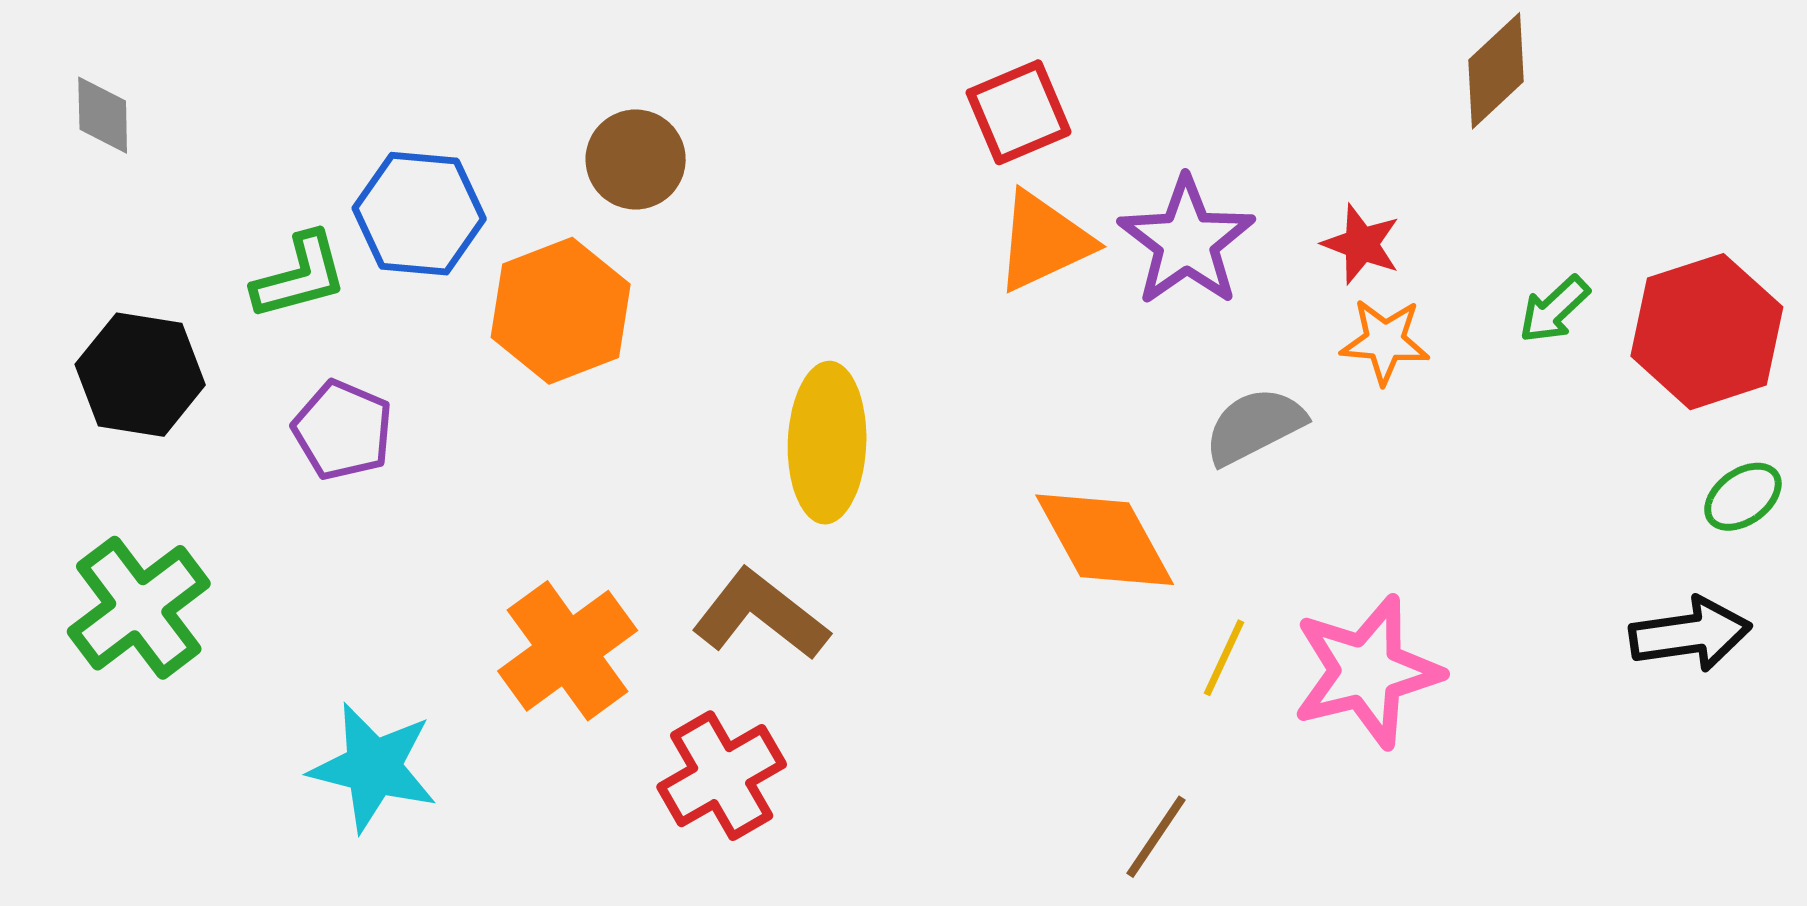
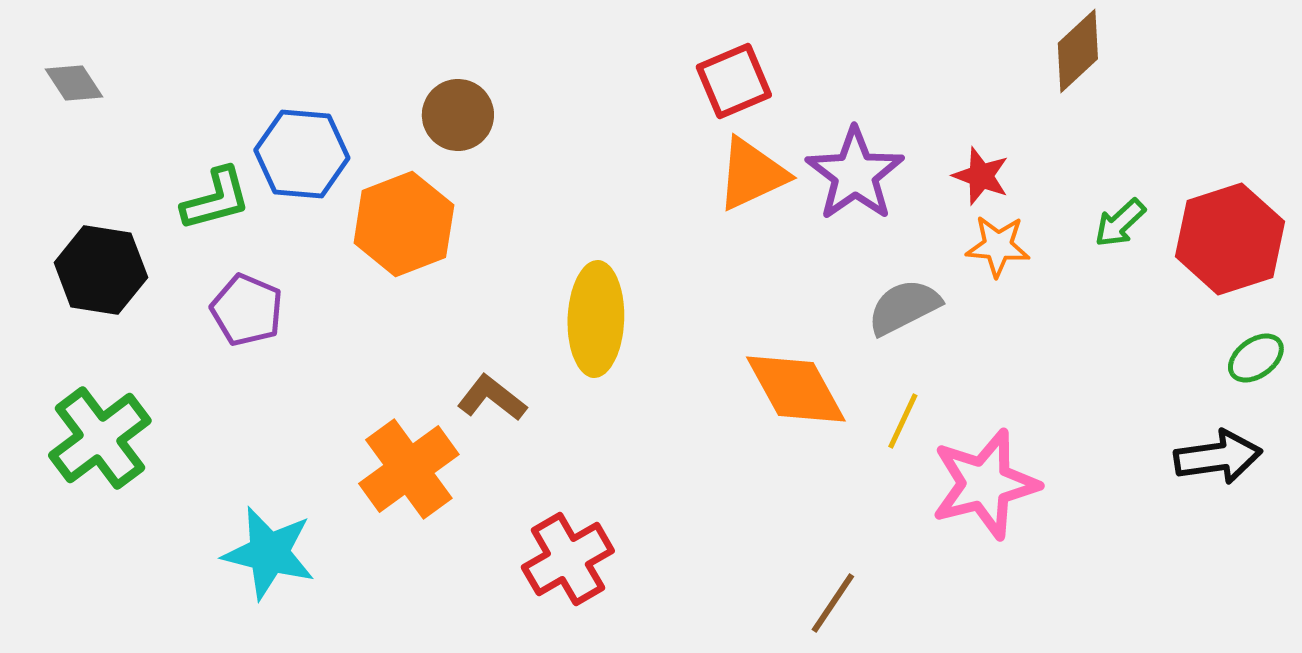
gray diamond: (103, 115) -> (74, 83), turned -32
brown L-shape: (760, 615) -> (492, 398), moved, size x0.7
yellow line: (1224, 658) -> (903, 421), moved
red cross: (722, 776) -> (568, 559), moved

